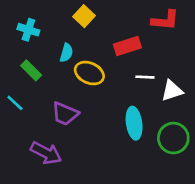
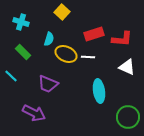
red L-shape: (165, 20) -> (122, 39), moved
white line: (145, 77) -> (88, 57), moved
white triangle: (172, 91) -> (127, 67), turned 42
green circle: (173, 138) -> (128, 117), moved

